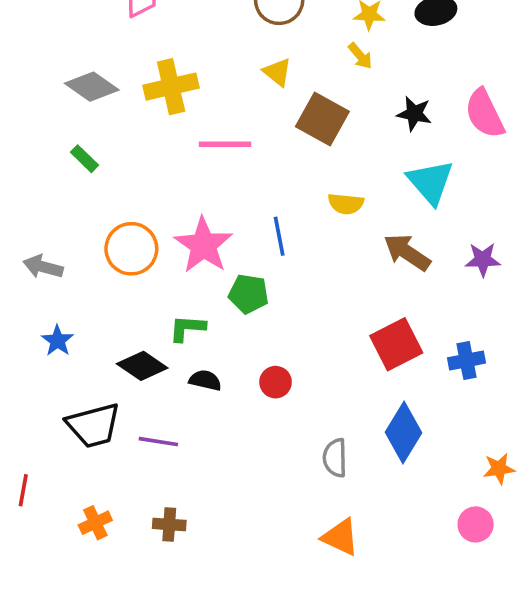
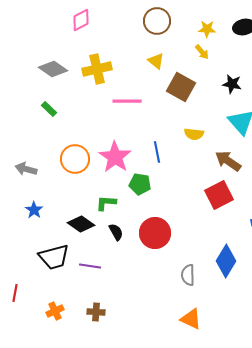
red square: (396, 344) -> (219, 195), moved
black semicircle: (205, 380) -> (116, 232), turned 48
red circle: (276, 382) -> (155, 233), size x1.8

